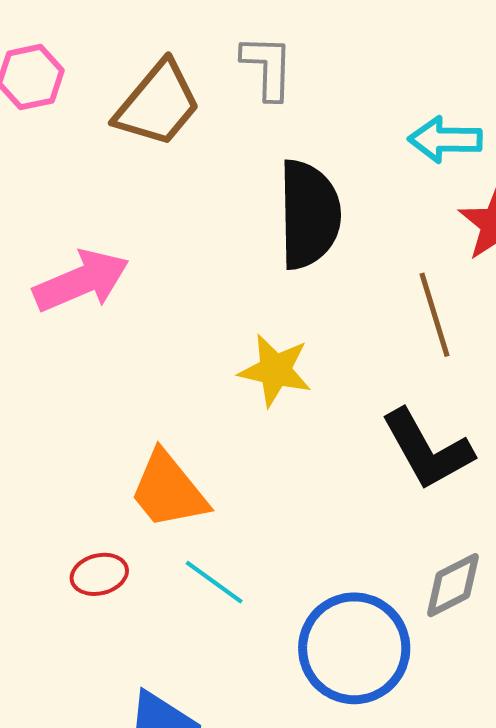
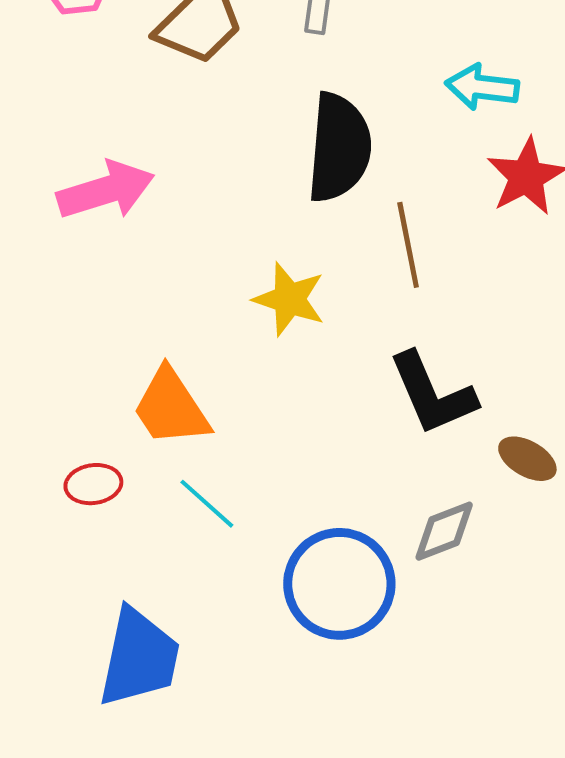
brown line: (435, 315) -> (408, 245), moved

